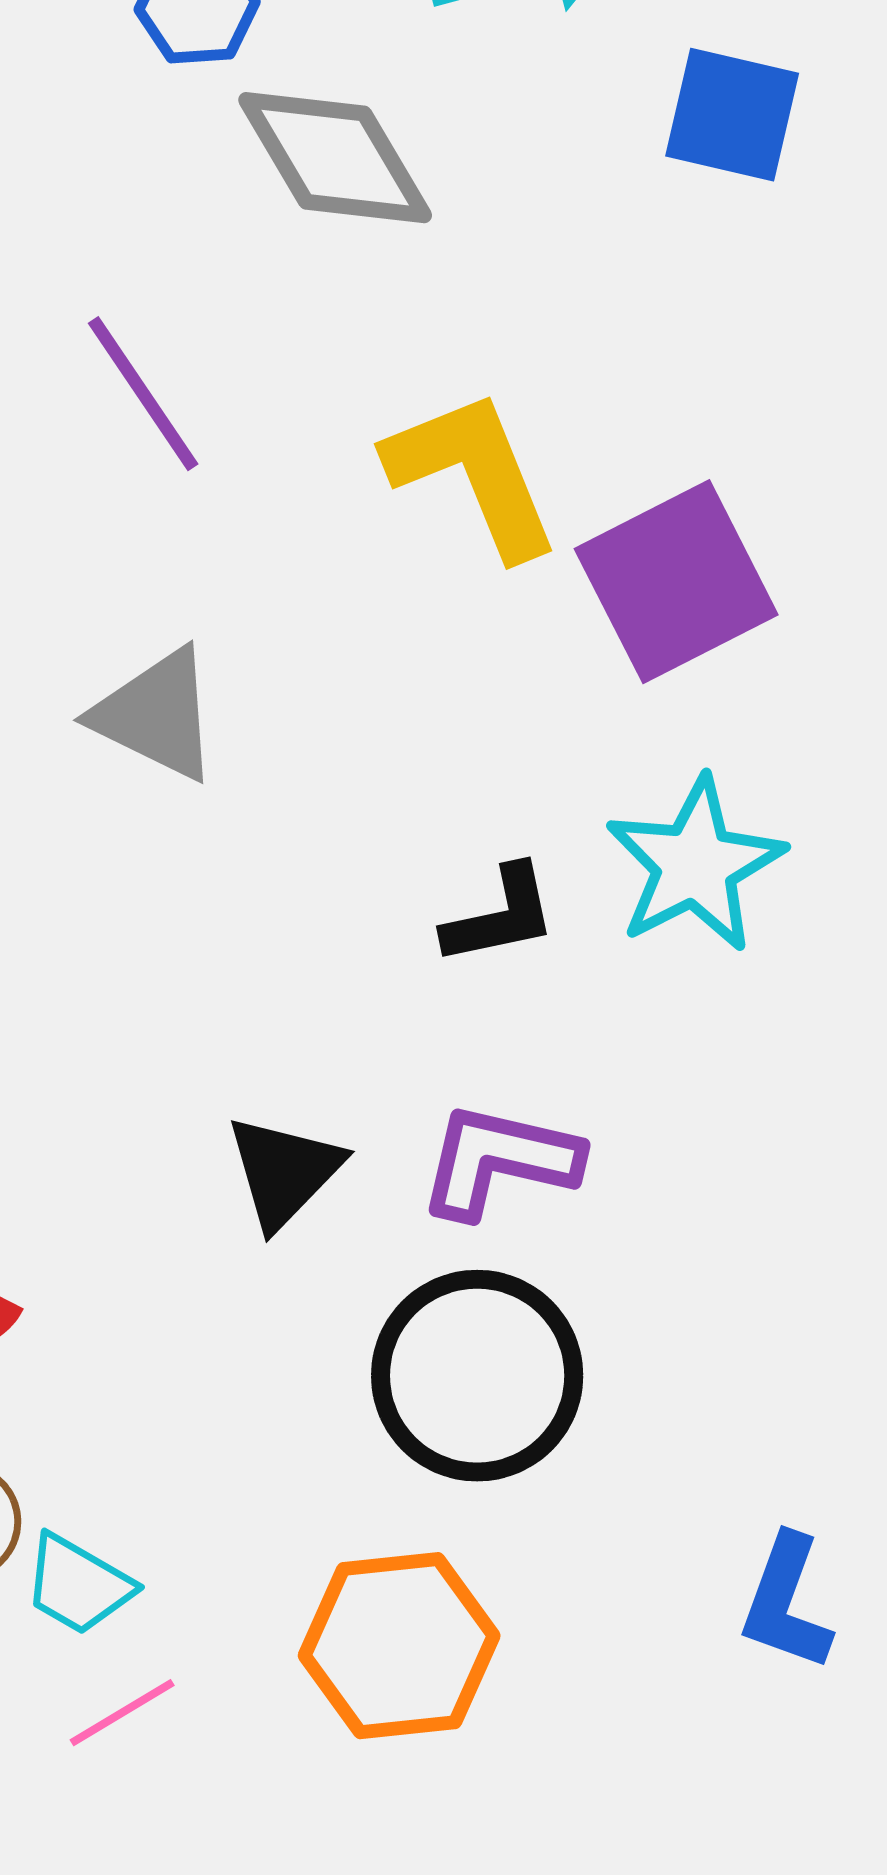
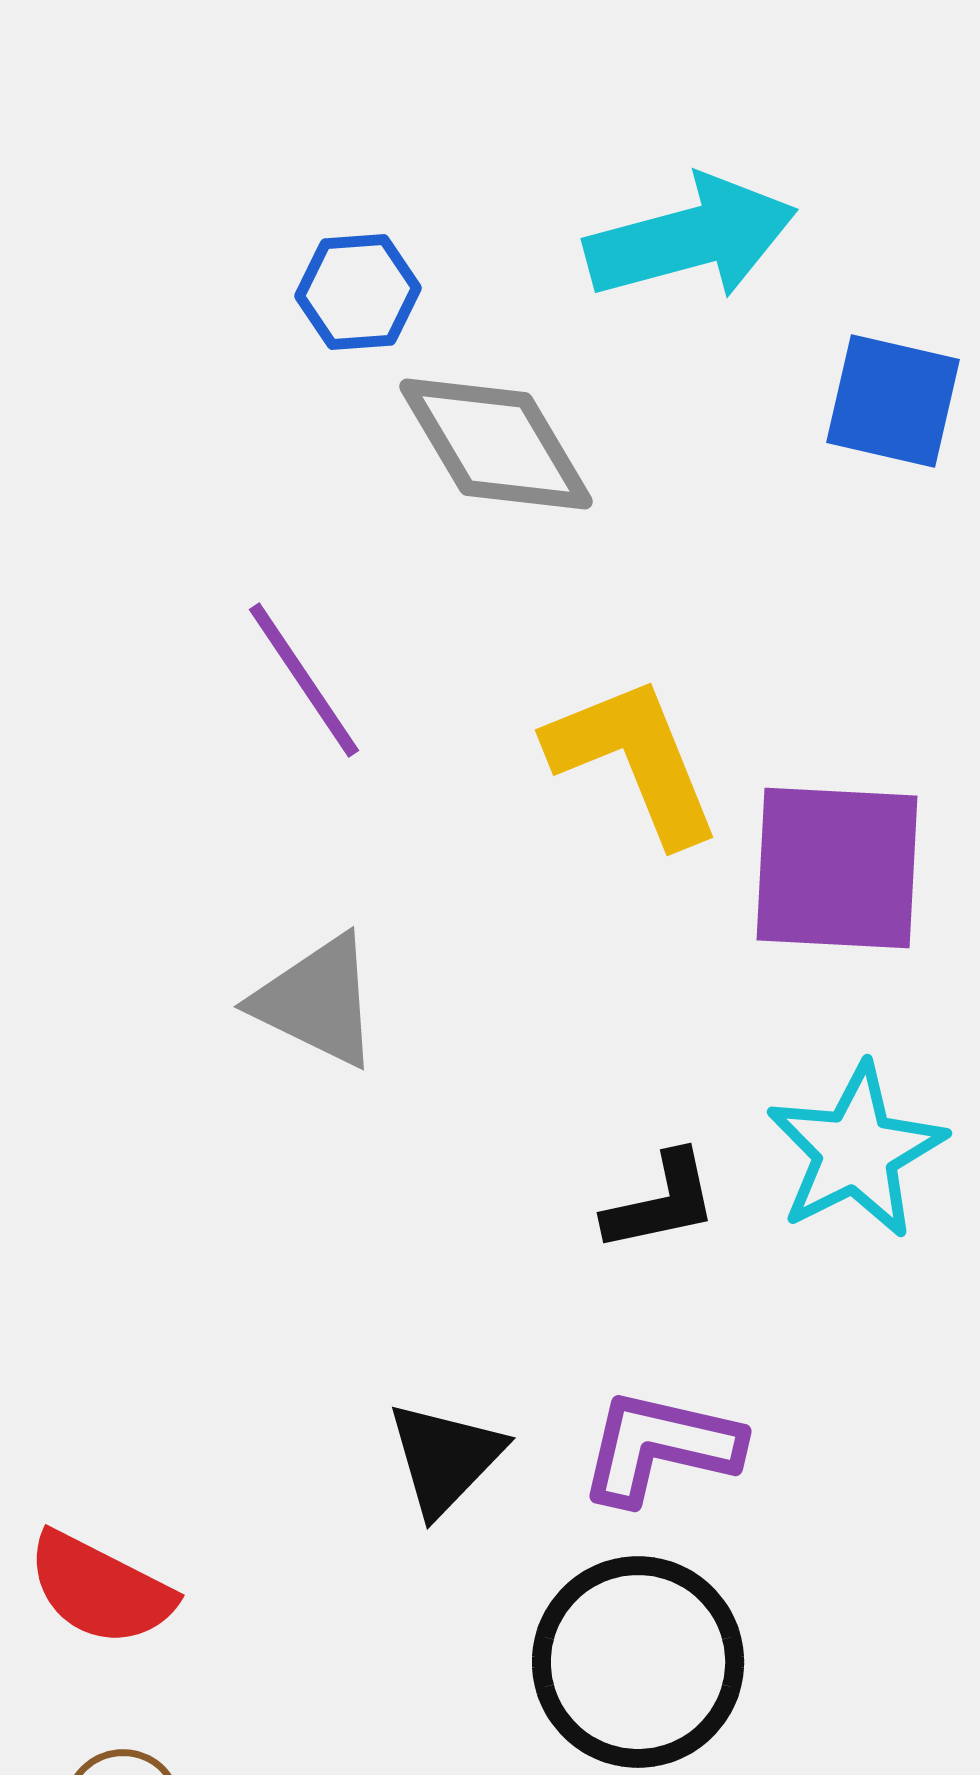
purple square: (676, 582) -> (837, 868), turned 30

